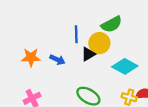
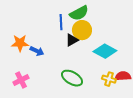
green semicircle: (112, 24) -> (79, 13), moved
blue arrow: (57, 60) -> (37, 51), moved

